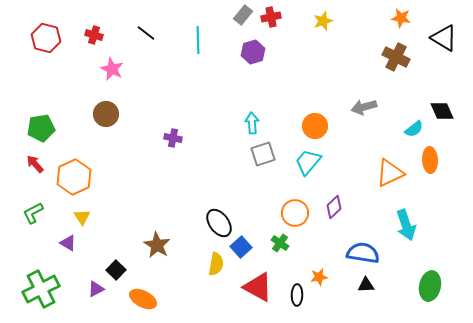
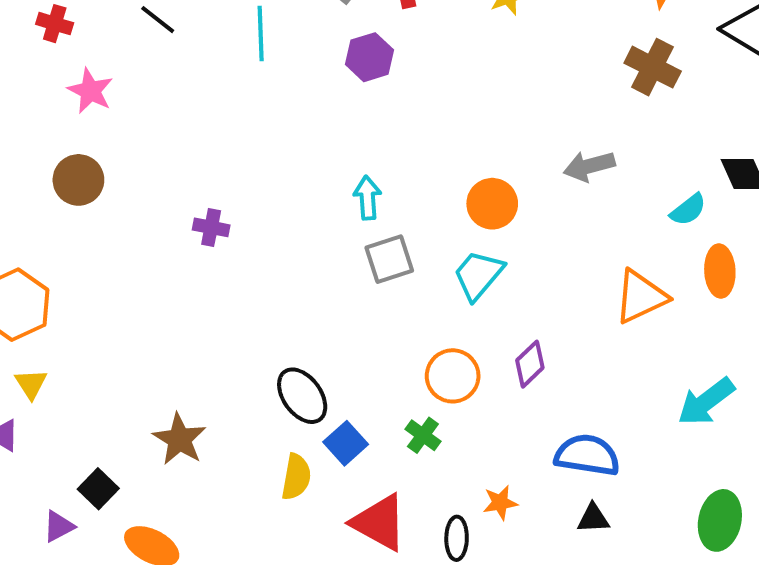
cyan arrow: (406, 225) -> (706, 402), moved, turned 72

